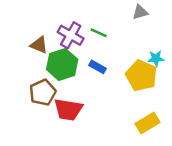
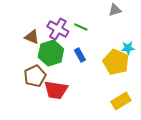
blue rectangle: (97, 67) -> (80, 55), turned 32

